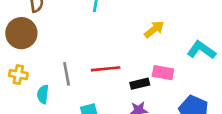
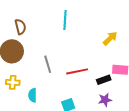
gray line: (67, 74) -> (48, 64), moved

